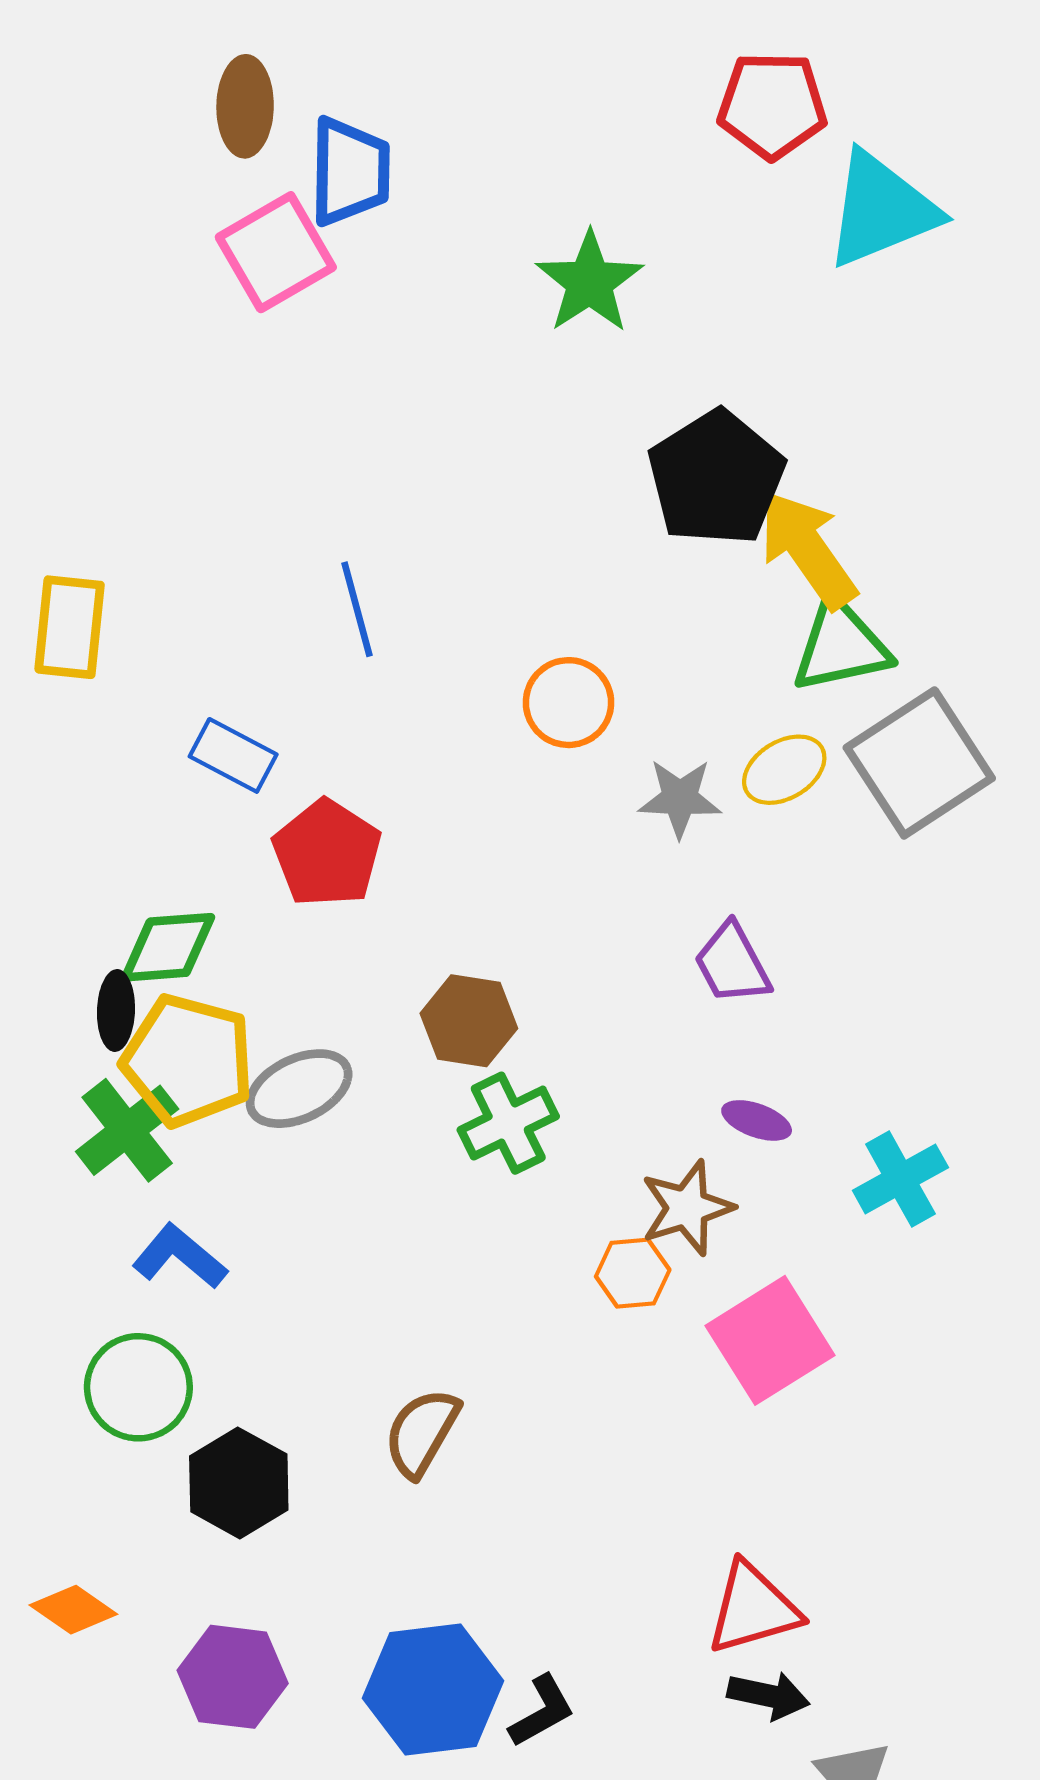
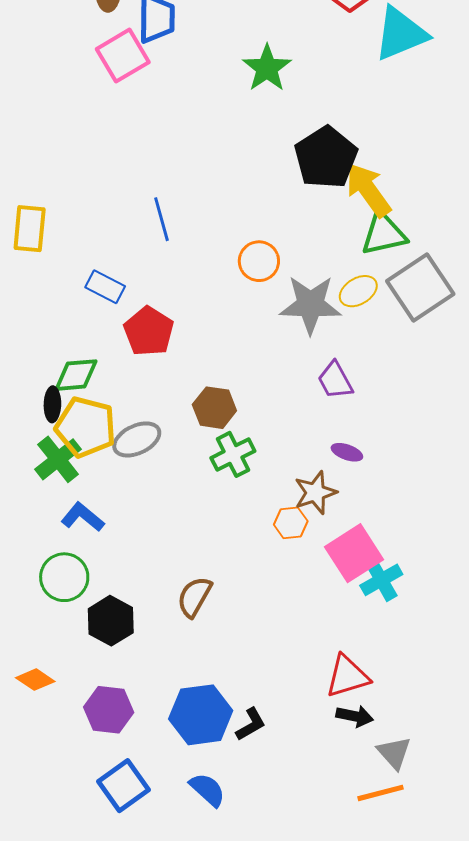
gray star: (680, 798) -> (310, 305), size x1.6
cyan cross: (900, 1179) -> (381, 580), moved

